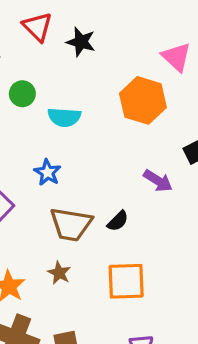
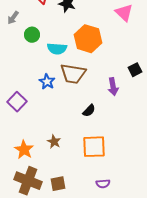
orange hexagon: (143, 100) -> (88, 39), moved
purple arrow: (158, 181) -> (113, 87), turned 48
brown trapezoid: (71, 224) -> (73, 74), moved

